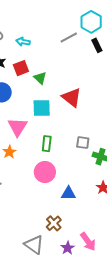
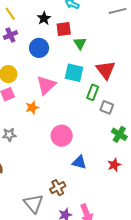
gray square: (83, 143) -> (107, 107), moved
green rectangle: (47, 144) -> (93, 92), moved

